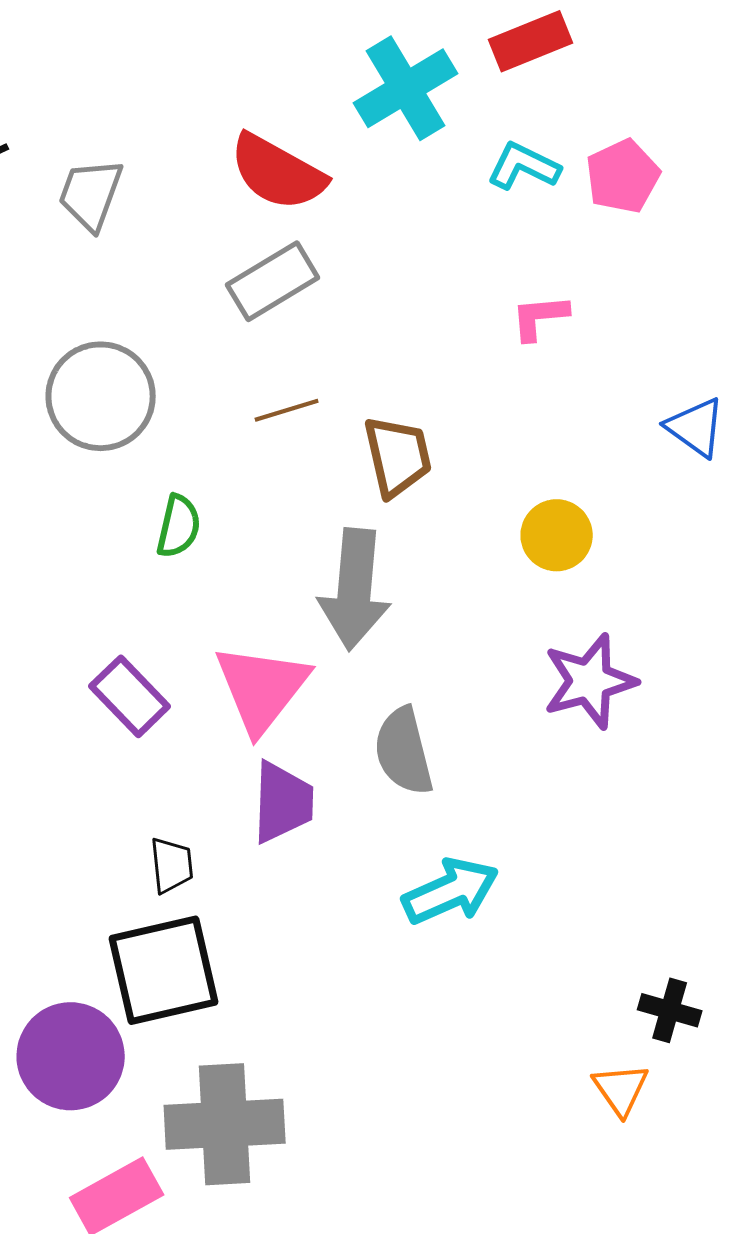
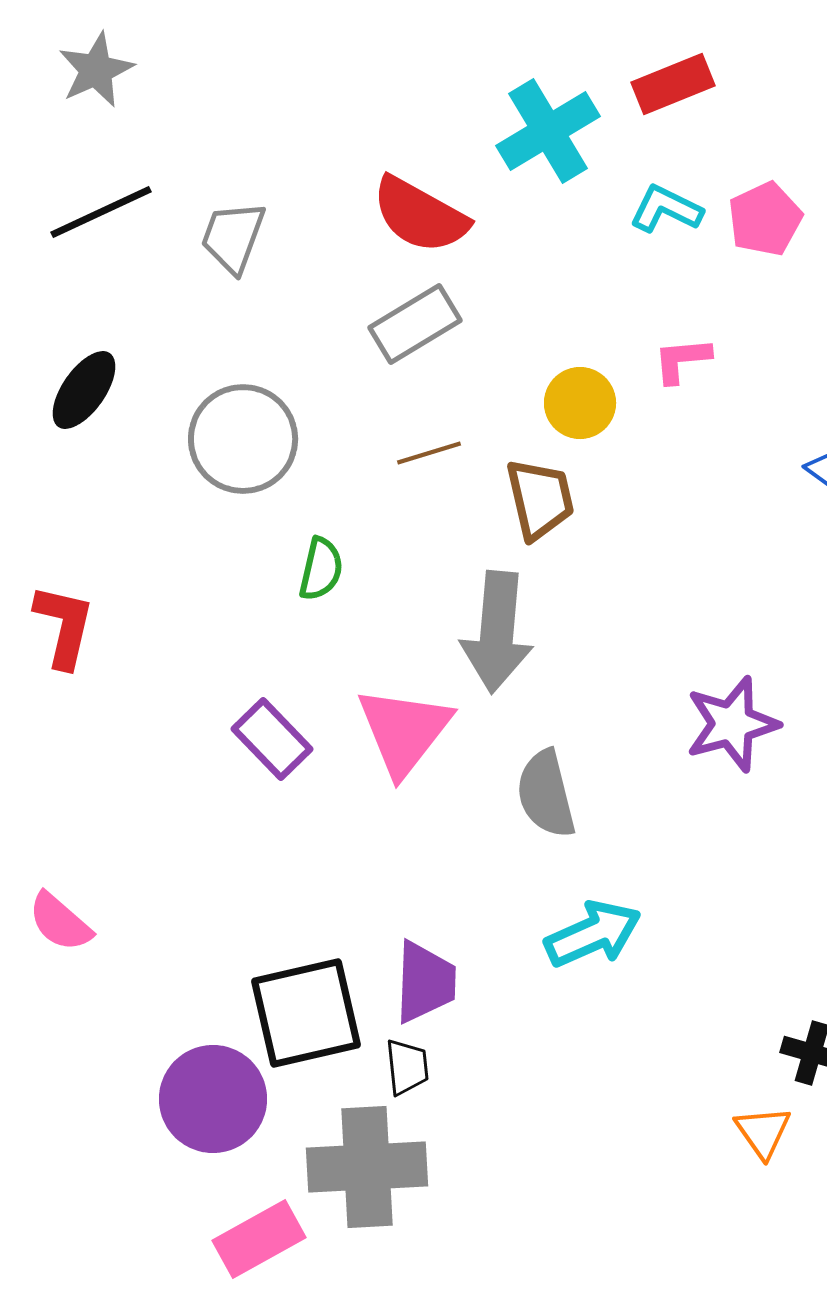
yellow circle: (557, 535) -> (580, 403), moved
purple trapezoid: (283, 802) -> (425, 982), moved
black trapezoid: (172, 865) -> (407, 1067), moved

